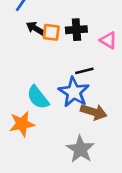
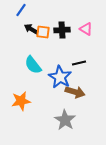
pink triangle: (108, 40) -> (86, 29), moved
black line: (84, 71) -> (79, 63), moved
cyan semicircle: (38, 97) -> (33, 65), moved

